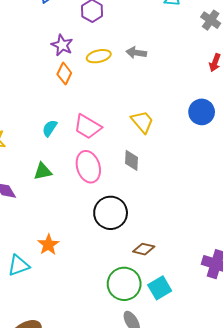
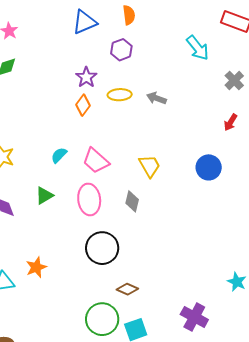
green triangle: (43, 171) -> (44, 196), turned -30

